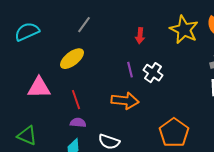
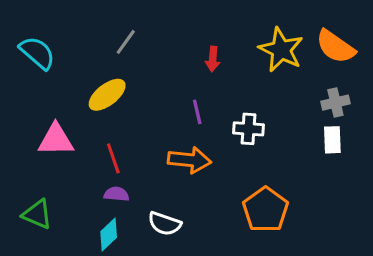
cyan semicircle: (27, 32) -> (37, 53), turned 65
white cross: (153, 73) -> (248, 129), moved, turned -30

